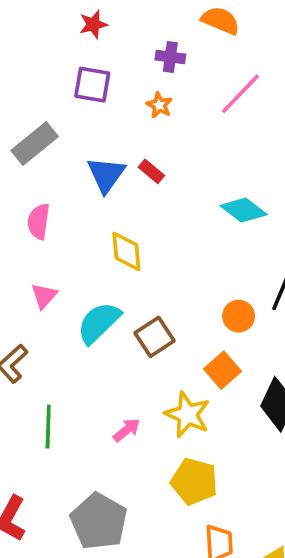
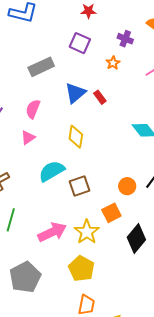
pink triangle: (44, 296) -> (28, 138), moved
pink arrow: (127, 430) -> (52, 232), size x1.8

